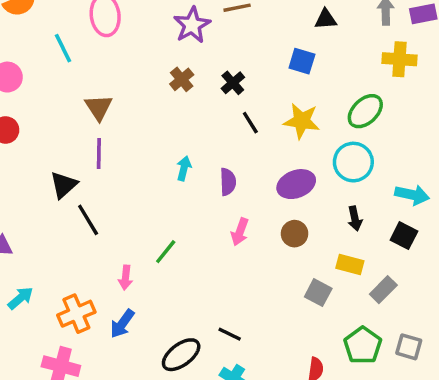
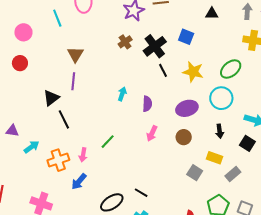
blue square: (302, 61) -> (186, 37), moved
black cross: (233, 83) -> (155, 46), size x1.6
cyan arrow: (20, 298) -> (32, 147), moved
orange cross: (76, 314) -> (58, 160), moved

